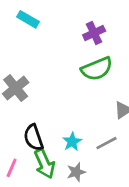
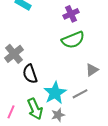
black semicircle: (34, 138) -> (30, 74), moved
cyan star: (72, 142) -> (55, 93), size x1.6

